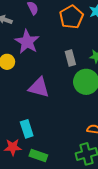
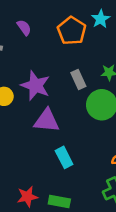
purple star: (27, 42) -> (35, 86), moved
cyan rectangle: (27, 129) -> (64, 157), moved

